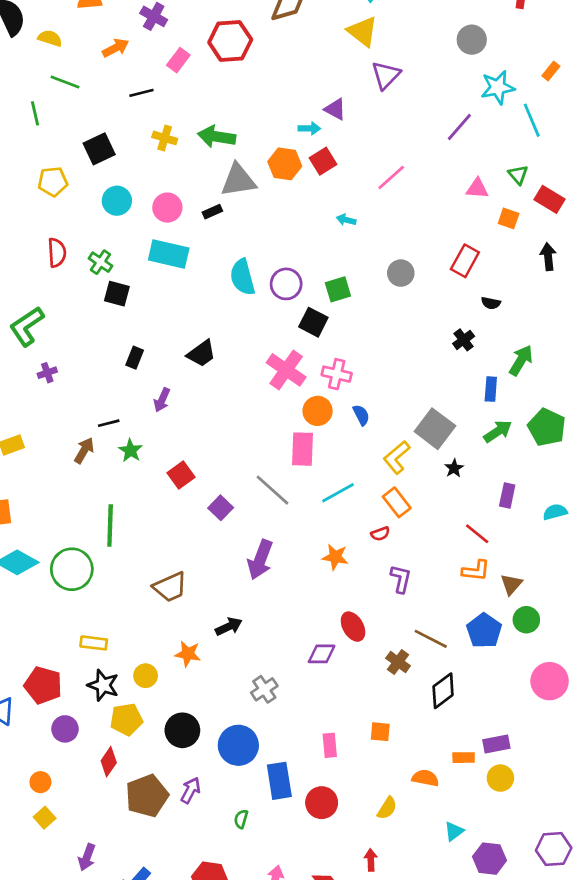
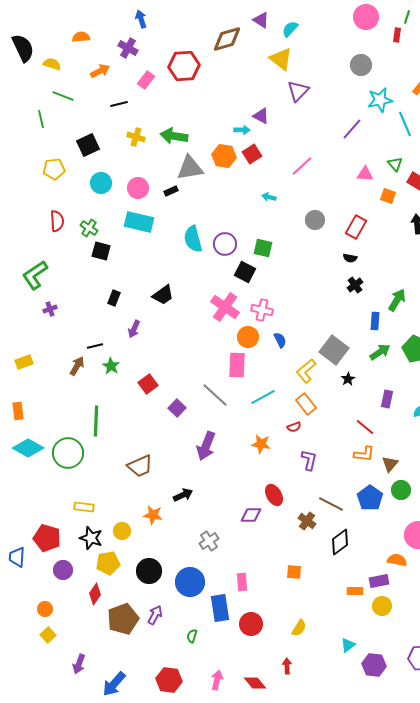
gray circle: (401, 273) -> (315, 220), moved
green square: (338, 289) -> (263, 248), turned 30
black semicircle: (491, 303) -> (350, 258), moved
pink rectangle: (330, 745) -> (242, 582), moved
orange semicircle: (425, 778) -> (397, 560), moved

